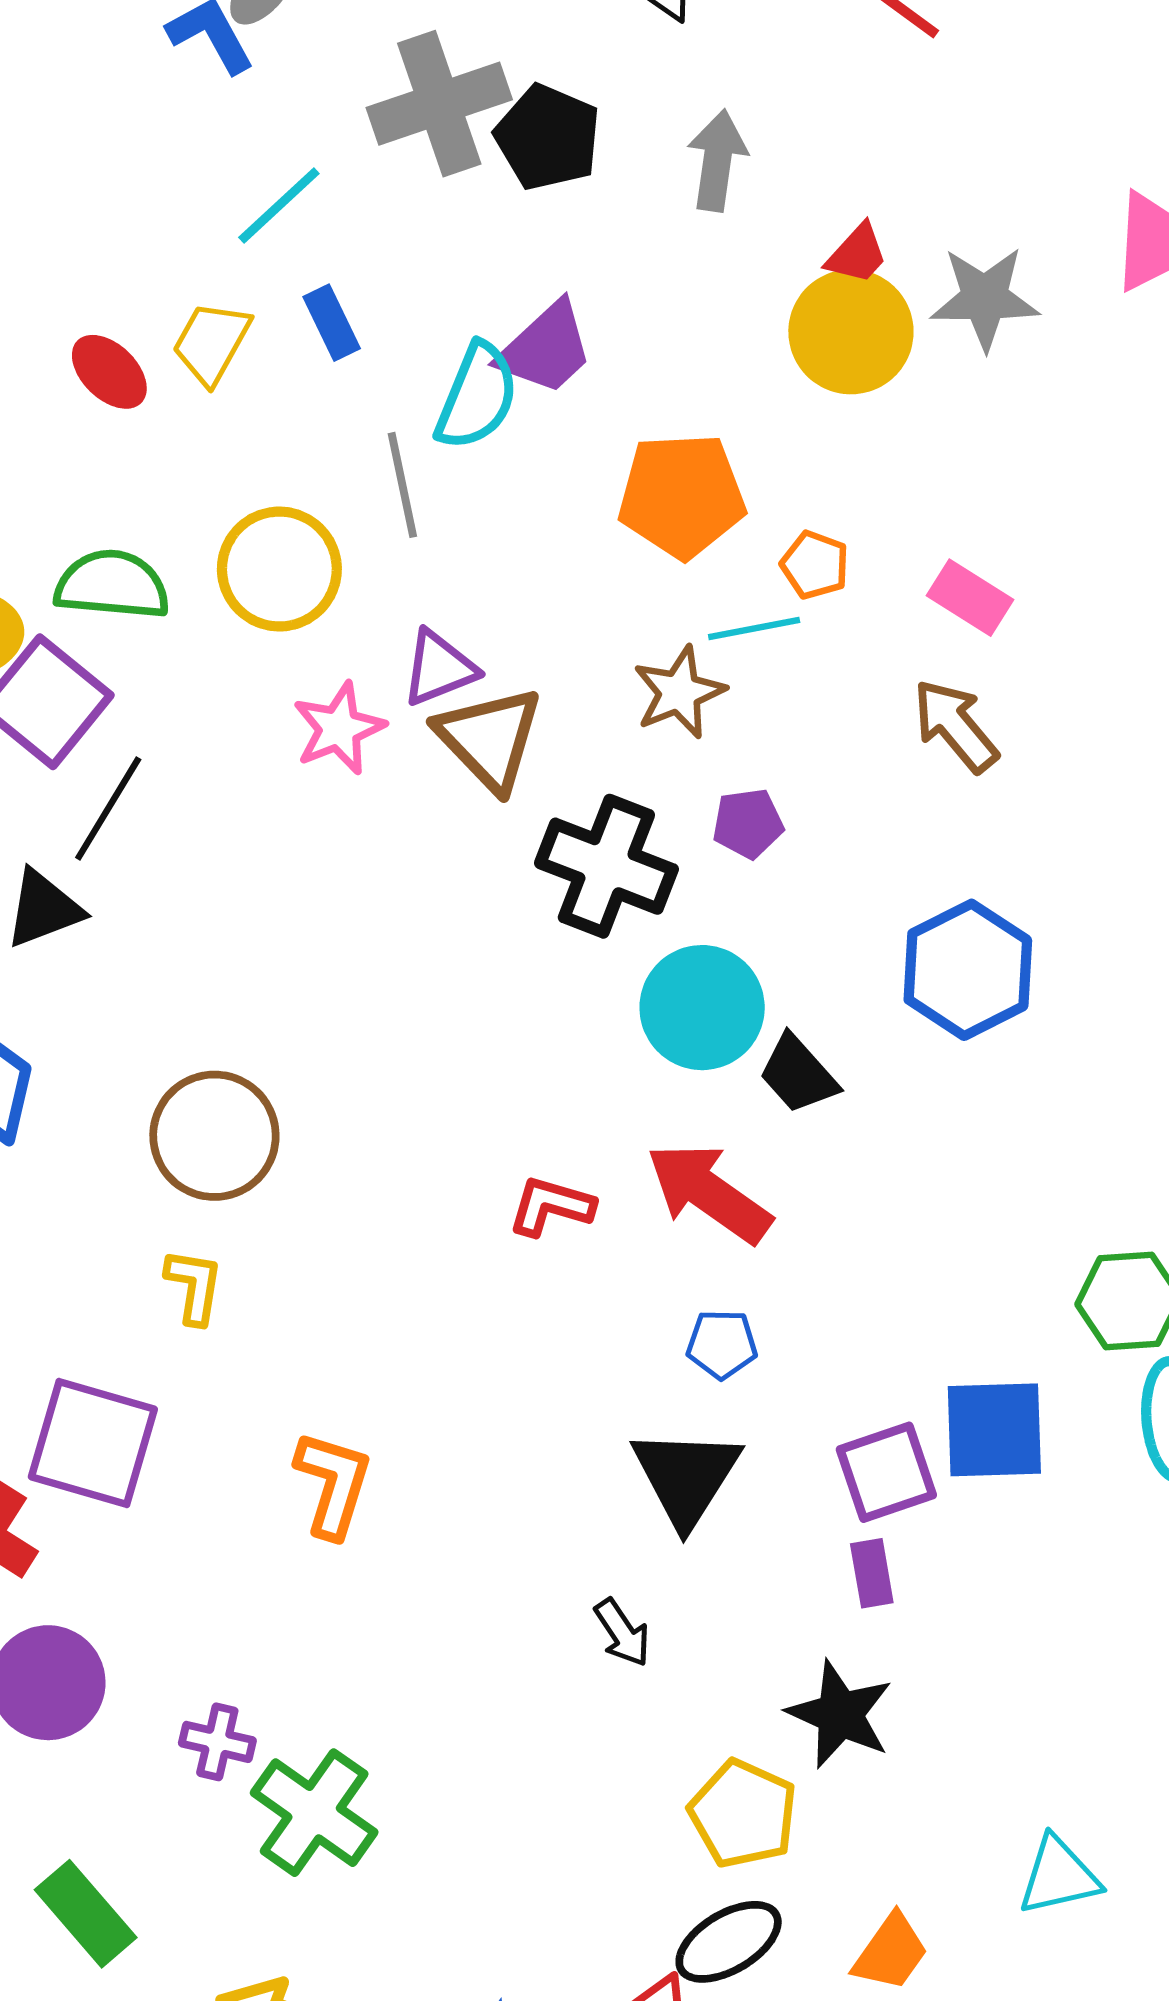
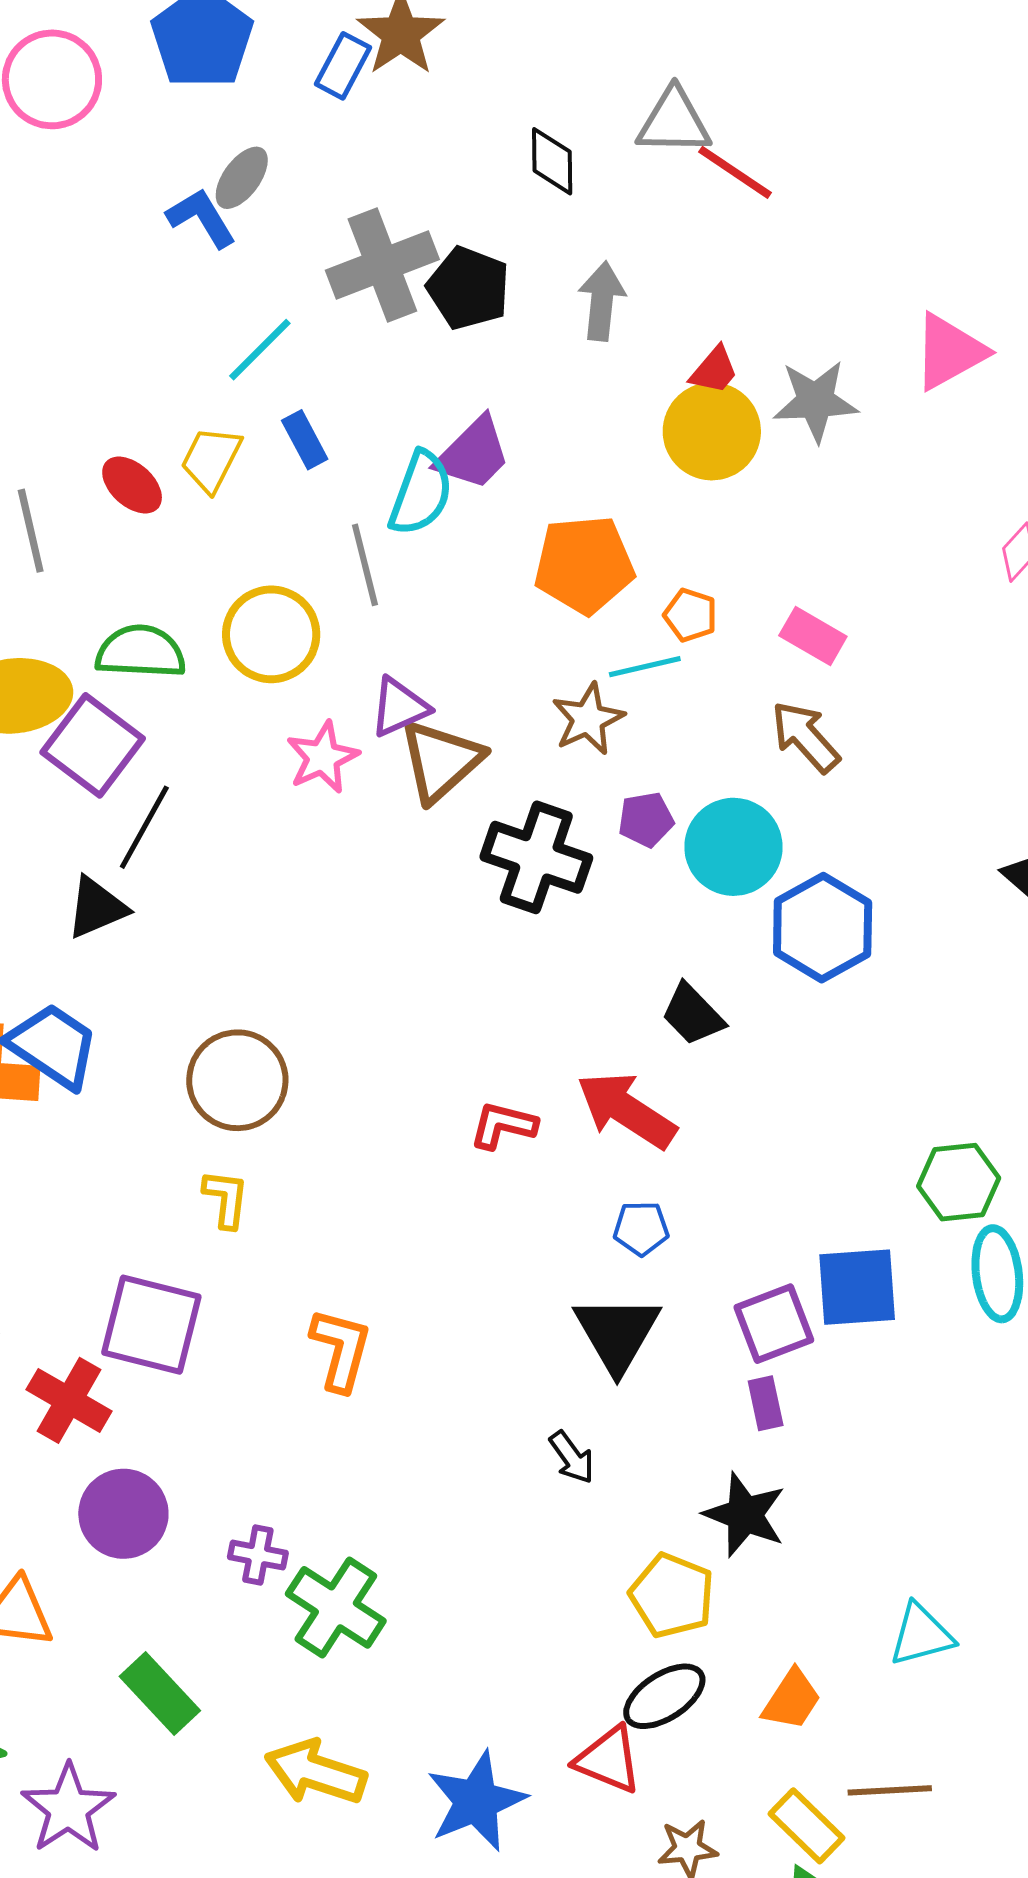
brown triangle: (490, 738) -> (441, 761), turned 34
cyan circle: (702, 1008) -> (733, 847), moved

